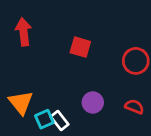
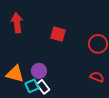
orange triangle: (21, 102) -> (15, 74), turned -36
purple circle: (93, 102) -> (39, 71), moved

